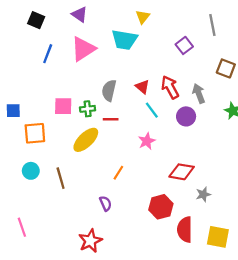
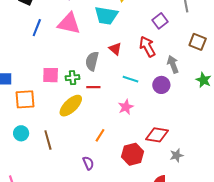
pink triangle: (83, 49) -> (69, 24), turned 45
red triangle: (142, 87) -> (115, 49), moved
red arrow: (170, 87) -> (147, 47), moved
cyan line: (152, 110) -> (131, 79), turned -35
red hexagon: (161, 207) -> (133, 154), moved

